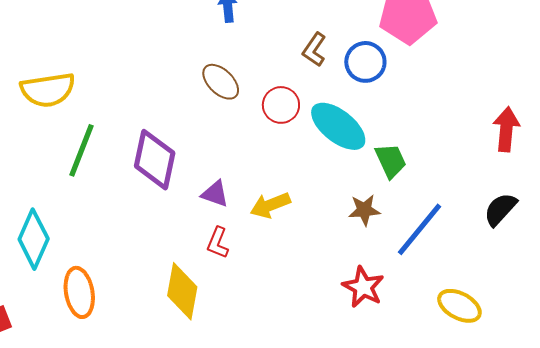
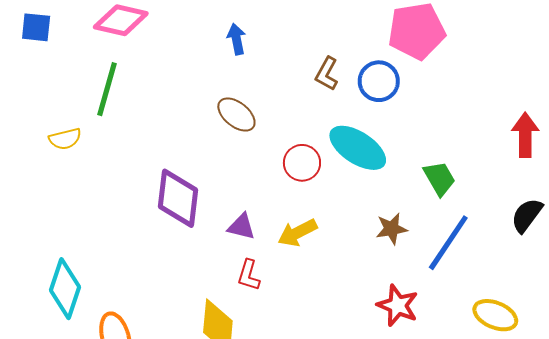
yellow semicircle: (48, 90) -> (65, 139), size x0.6
red circle: (281, 105) -> (302, 163), moved
green line: (82, 150) -> (107, 89), moved
green trapezoid: (391, 161) -> (439, 178), moved

